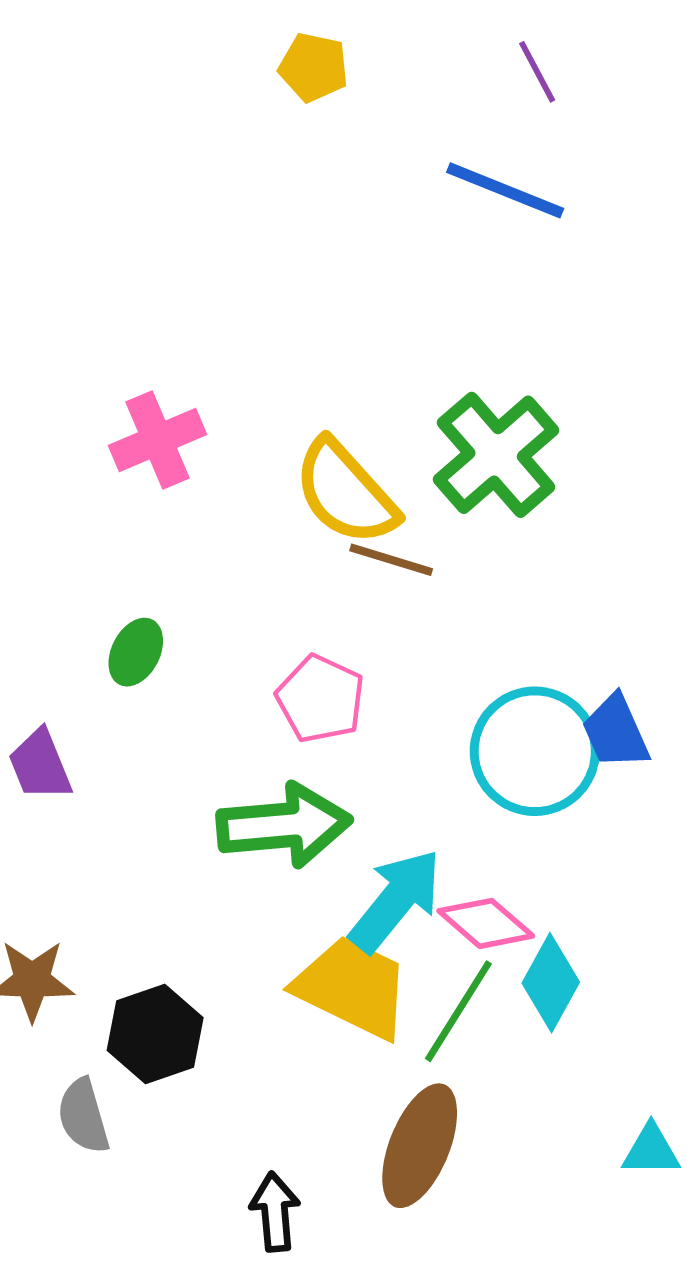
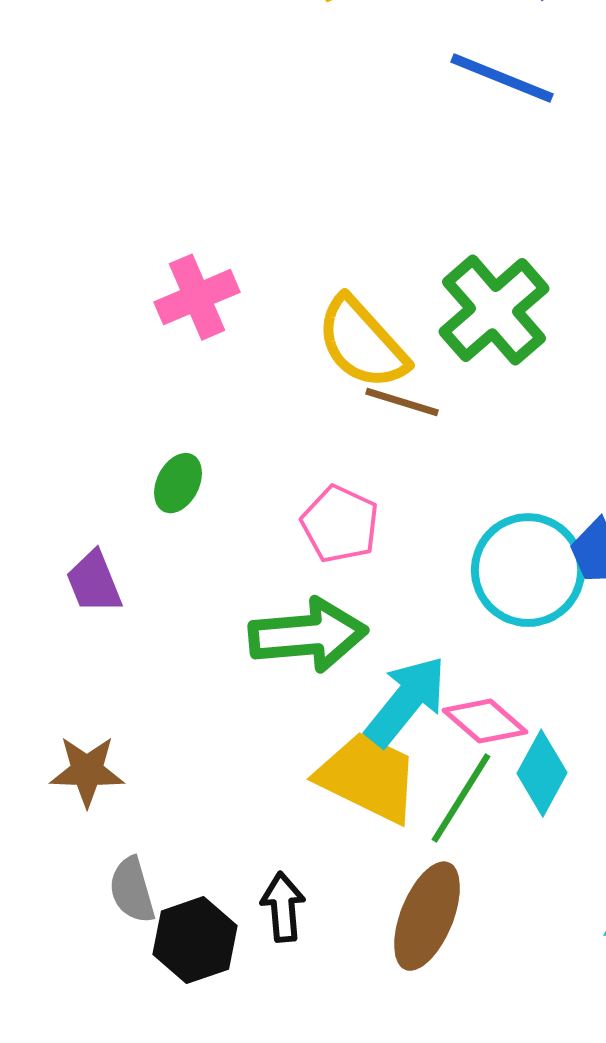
black hexagon: (155, 1034) -> (195, 940), moved
black arrow: (275, 1212) -> (283, 907), moved

